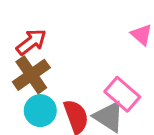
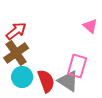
pink rectangle: (122, 94) -> (77, 66), turned 65

